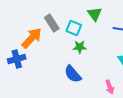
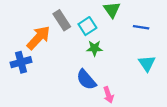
cyan square: (74, 28) -> (87, 26), turned 35
pink arrow: (110, 87) -> (108, 95), moved

